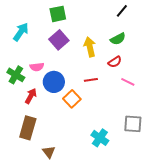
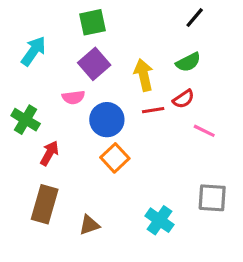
pink semicircle: (37, 67) -> (73, 97), moved
red line: (91, 80) -> (153, 110), moved
blue circle: (54, 82) -> (107, 120), moved
brown triangle: (49, 152) -> (89, 225), moved, turned 48

